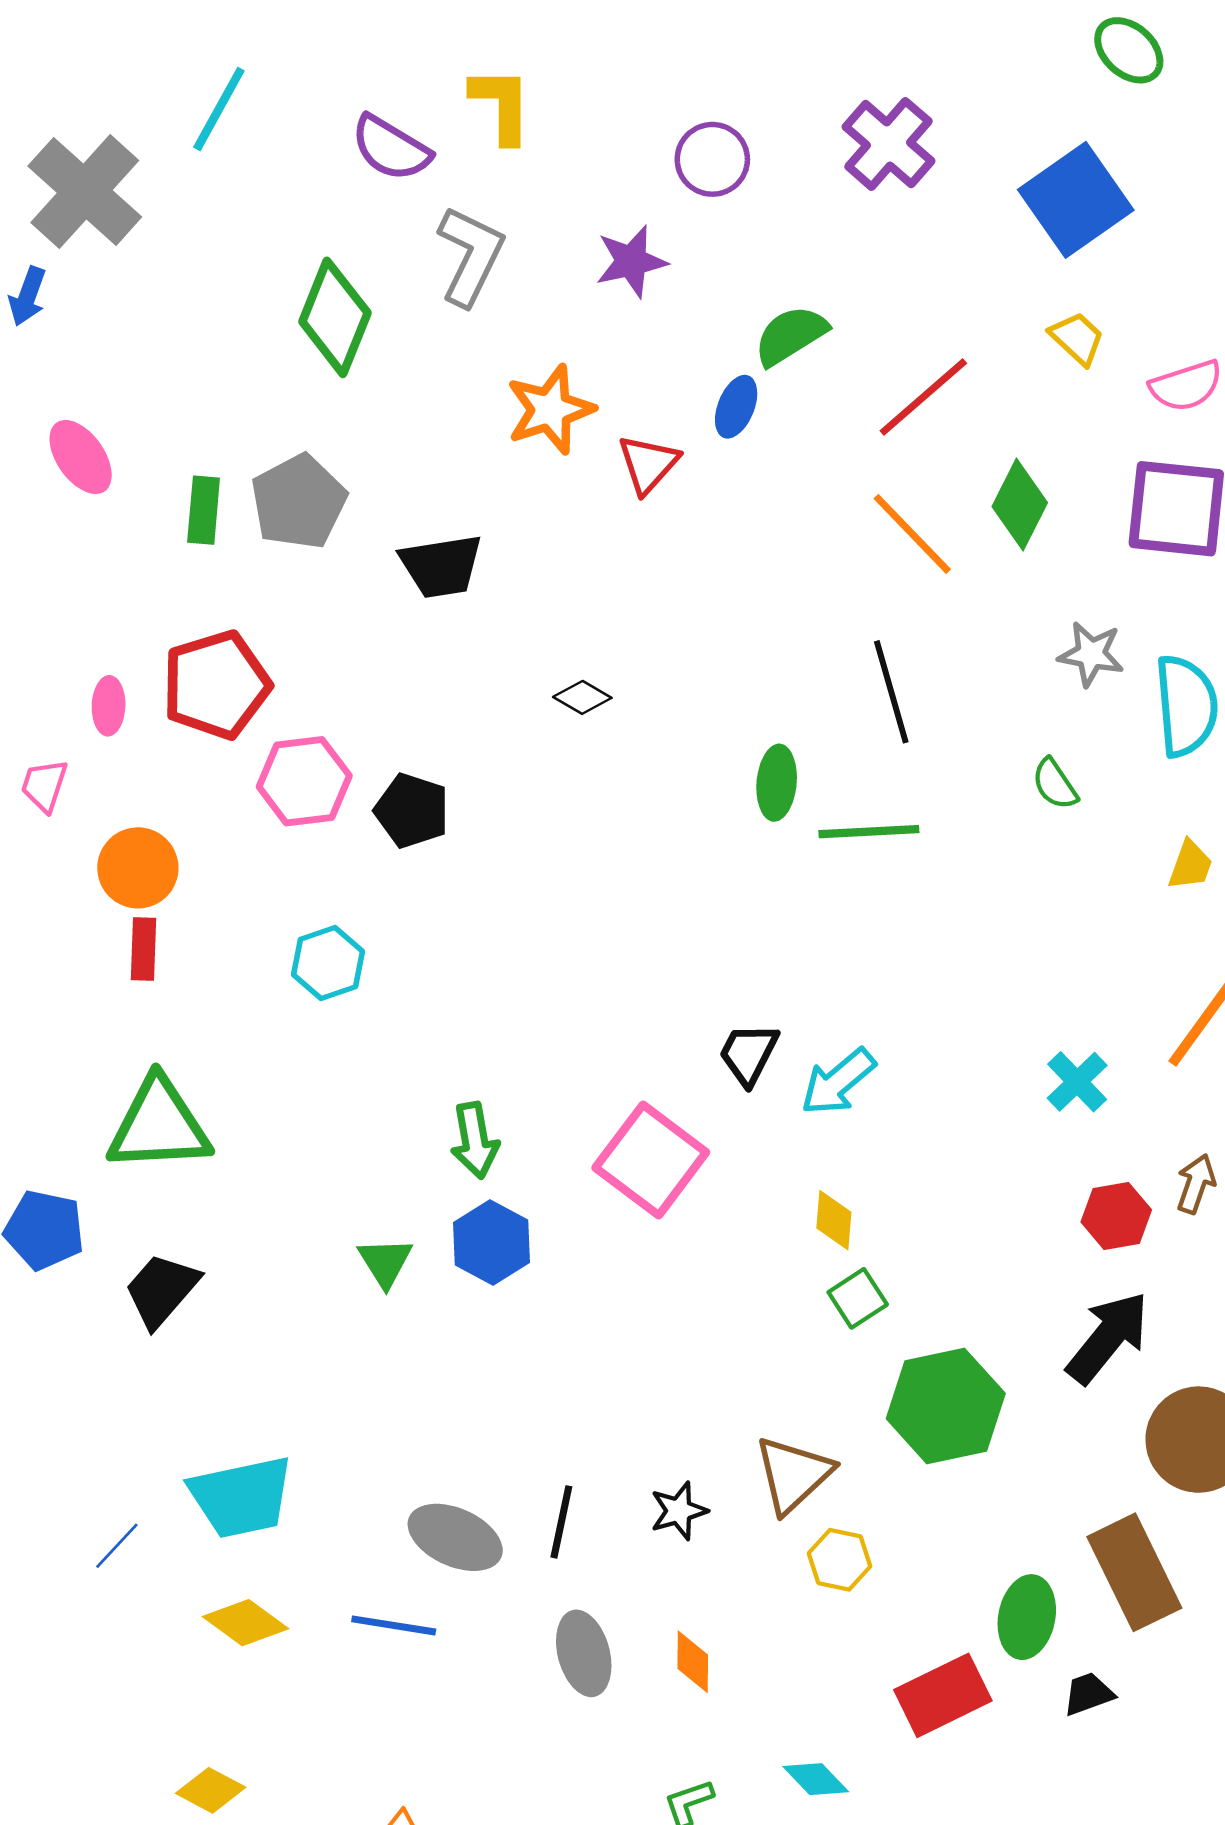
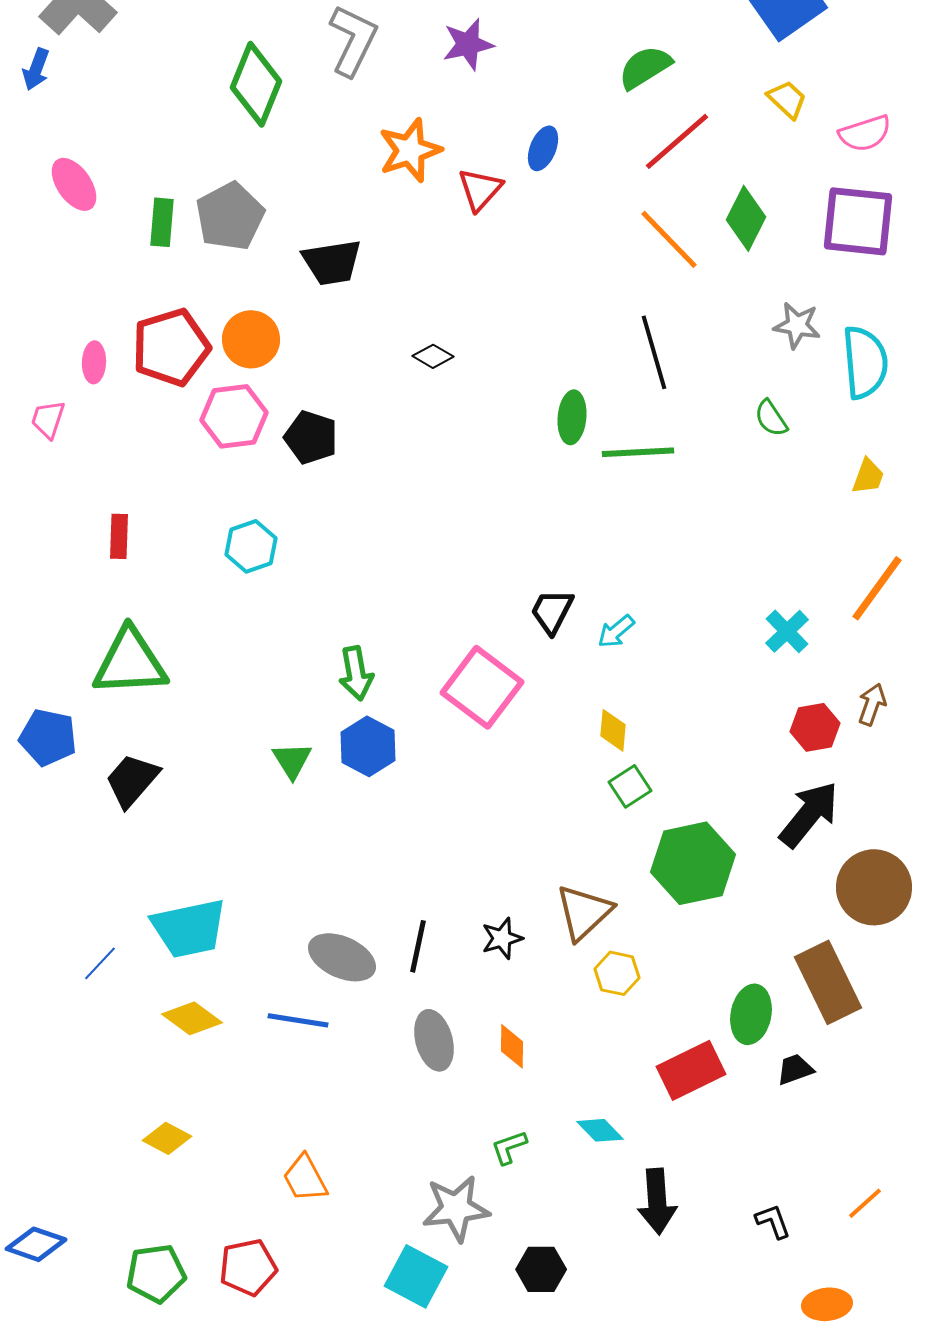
green semicircle: (791, 335) -> (645, 67), moved
orange circle: (138, 868) -> (251, 339), moved
cyan arrow: (838, 1082) -> (616, 631), size x0.7

